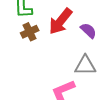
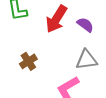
brown cross: (30, 32) -> (28, 61), moved

